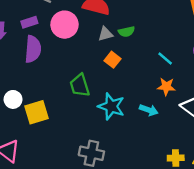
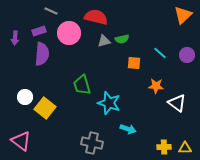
cyan line: (165, 58) -> (160, 53), moved
orange square: (112, 60) -> (134, 63), moved, turned -32
cyan arrow: (149, 110) -> (128, 129), moved
yellow square: (36, 112) -> (45, 108), turned -35

